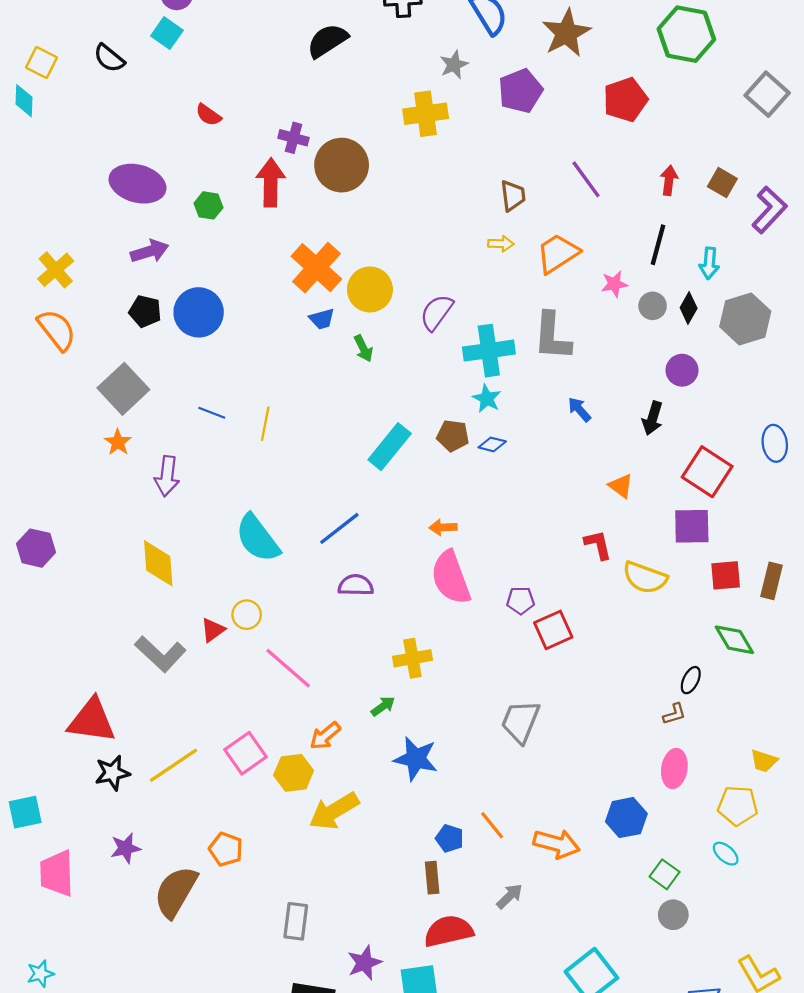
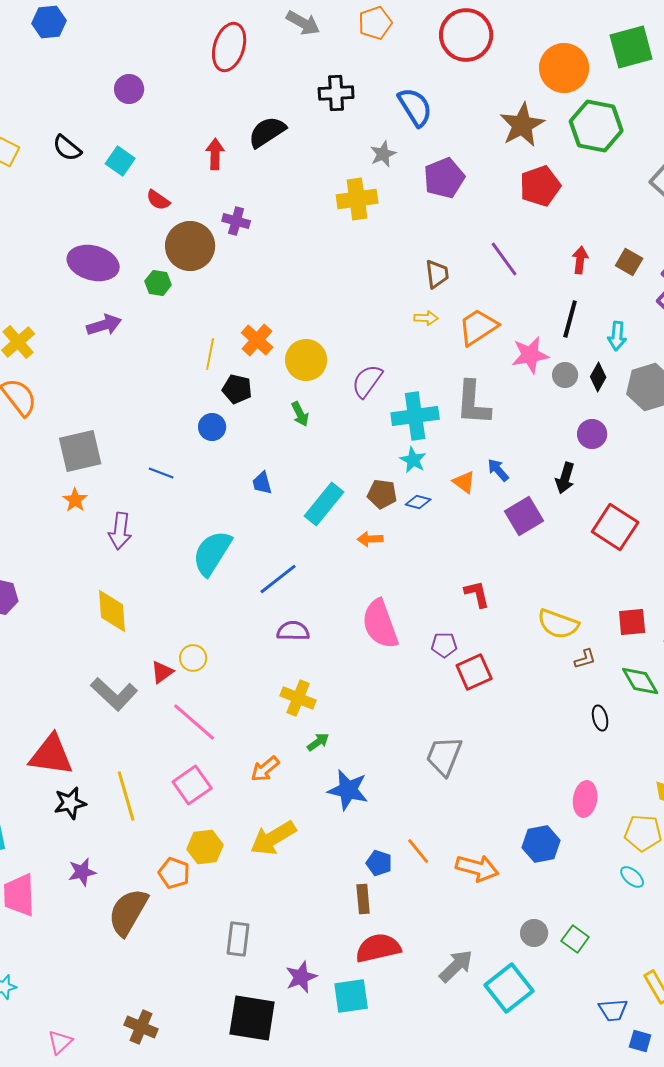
cyan square: (167, 33) -> (120, 161), moved
brown star: (566, 33) -> (522, 125), moved
brown circle: (342, 165) -> (190, 246), moved
red arrow: (271, 183) -> (215, 154), moved, size x0.7
orange cross: (316, 268) -> (257, 340), size x0.7
pink star: (614, 284) -> (530, 355), size x1.5
black pentagon: (145, 311) -> (237, 389), moved
blue circle: (199, 312) -> (212, 427), moved, size x0.6
blue trapezoid: (322, 319) -> (262, 483), moved, turned 90
gray square: (123, 389) -> (80, 451), turned 30
yellow line: (265, 424) -> (210, 354), moved
orange triangle: (621, 486) -> (464, 482), moved
purple square: (692, 526) -> (524, 516), moved, turned -30
orange arrow: (443, 527) -> (370, 539), moved
cyan semicircle: (258, 538) -> (212, 553), moved, turned 69
red L-shape: (598, 545) -> (477, 594), moved
yellow cross: (412, 658) -> (298, 698), moved, turned 32
pink line: (288, 668) -> (194, 722), moved
black ellipse: (691, 680) -> (600, 718), turned -40
brown L-shape: (674, 714) -> (585, 659), moved
yellow line: (174, 765) -> (126, 796), turned -72
yellow hexagon: (294, 773) -> (205, 847), moved
green square: (665, 874) -> (575, 939), moved
gray arrow: (510, 896) -> (456, 966), moved, size x1.4
gray circle: (673, 915) -> (534, 933), moved

